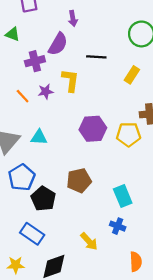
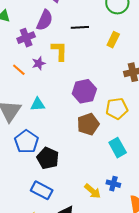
yellow pentagon: (129, 134) -> (117, 109), moved
brown pentagon: (79, 181) -> (88, 124), moved
blue cross: (118, 226) -> (113, 184), moved

